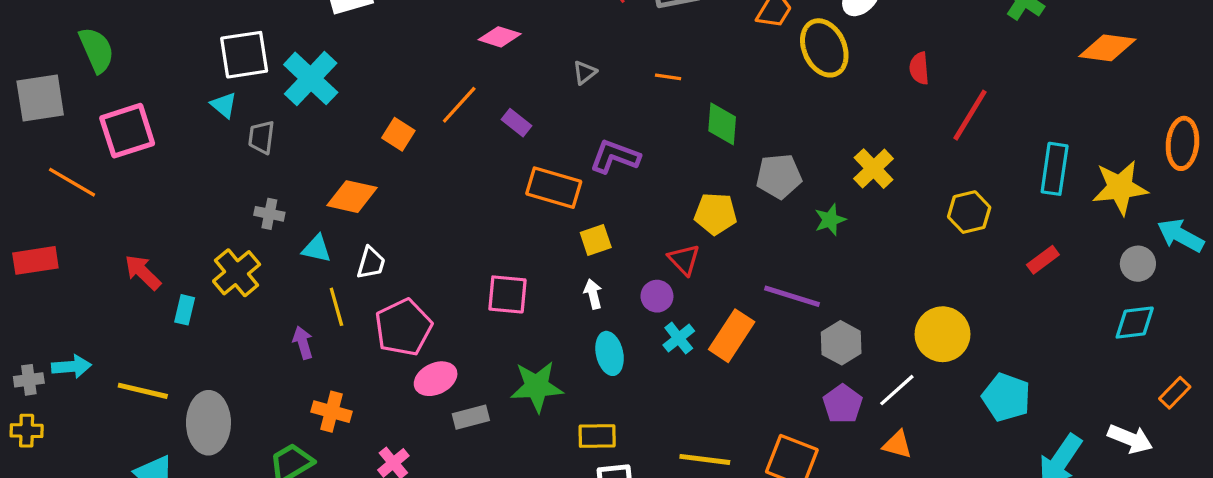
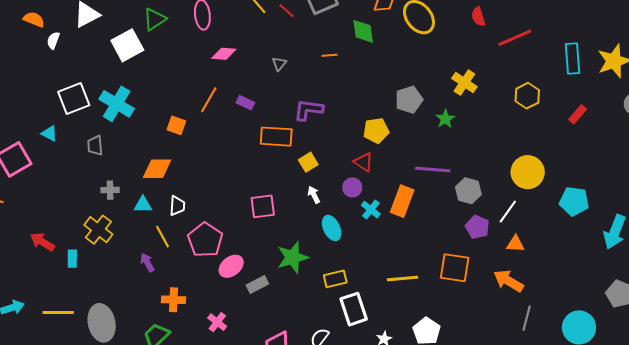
cyan triangle: (224, 105) -> (49, 133), moved
red line: (970, 115) -> (515, 38), turned 48
green diamond: (722, 124) -> (363, 31), moved

